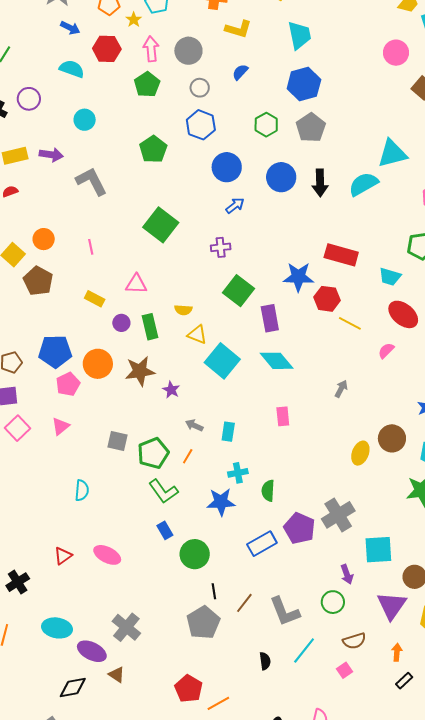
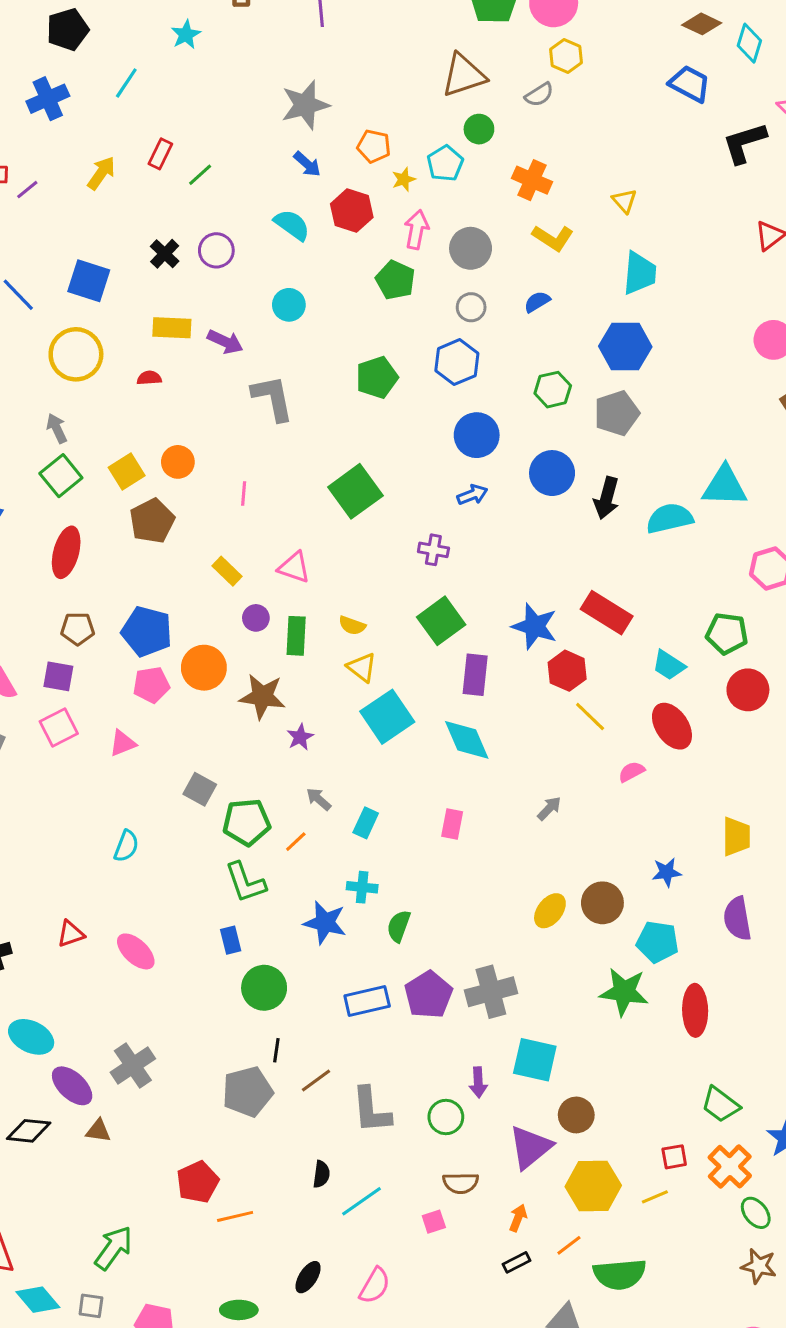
green pentagon: (147, 85) -> (395, 280), turned -30
cyan line: (304, 651) -> (361, 1201), moved
brown triangle: (117, 675) -> (98, 1131), turned -42

